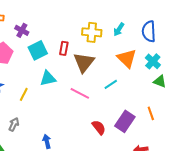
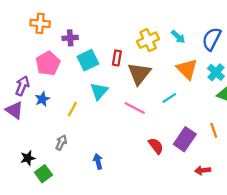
cyan arrow: (119, 29) -> (178, 37), turned -80
purple cross: (22, 30) -> (70, 38), turned -32
blue semicircle: (149, 31) -> (212, 39), turned 30
yellow cross: (92, 32) -> (148, 40), turned -30
cyan triangle: (48, 78) -> (99, 91), turned -36

